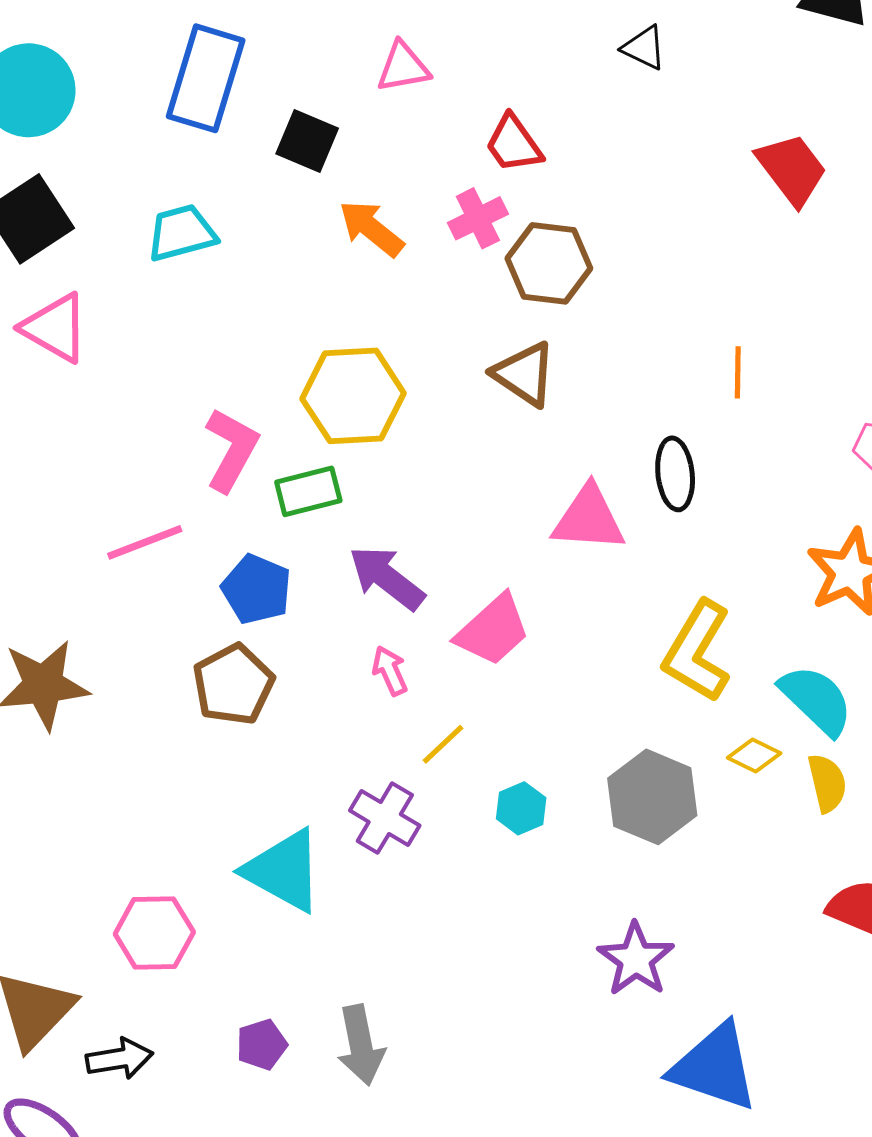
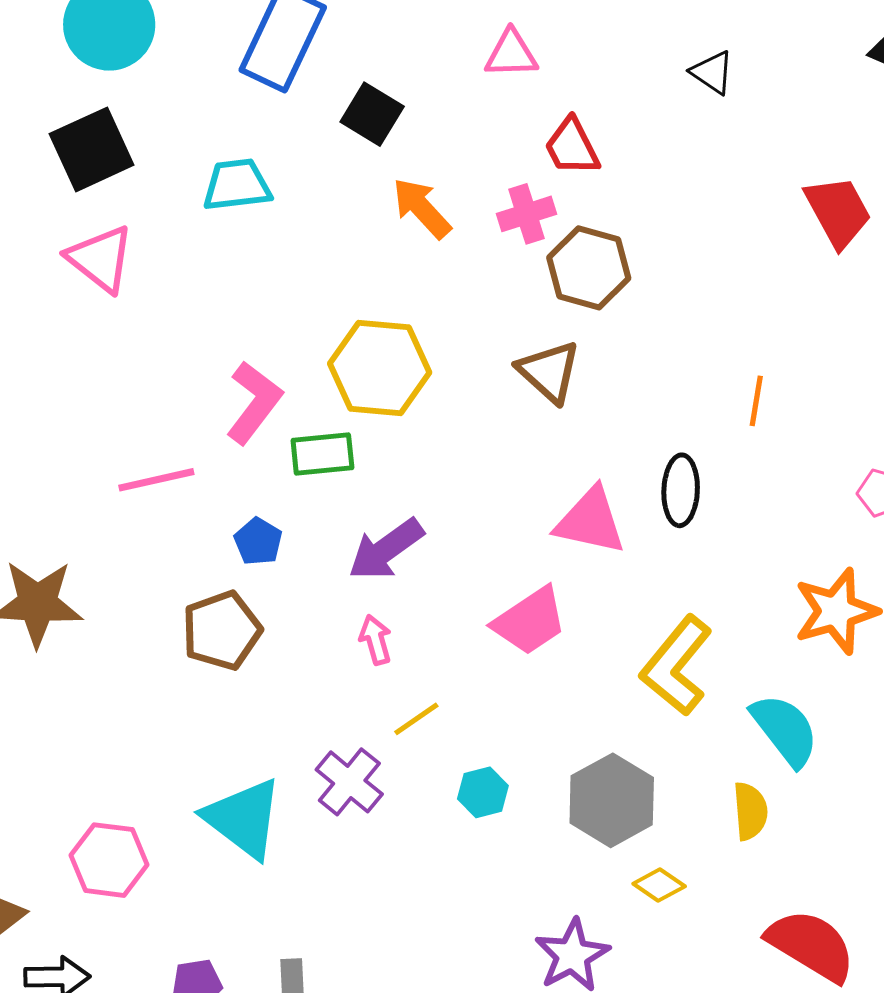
pink triangle: (403, 67) -> (511, 54), moved
purple arrow: (387, 578) -> (386, 549), turned -82
blue pentagon: (257, 589) -> (258, 541), size x0.7
pink trapezoid: (493, 630) -> (530, 621), moved
yellow diamond: (754, 755) -> (659, 885), moved
yellow semicircle: (827, 783) -> (750, 811), moved

